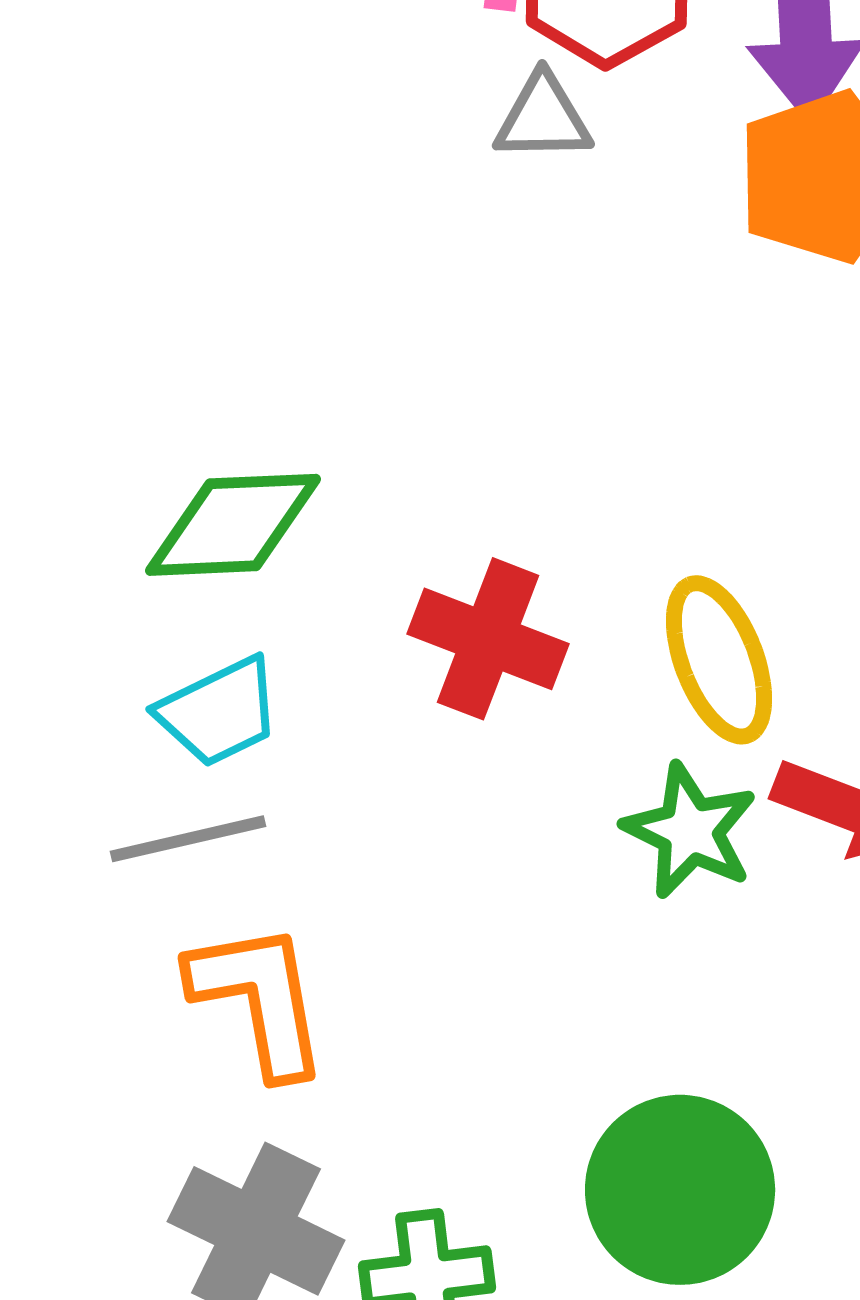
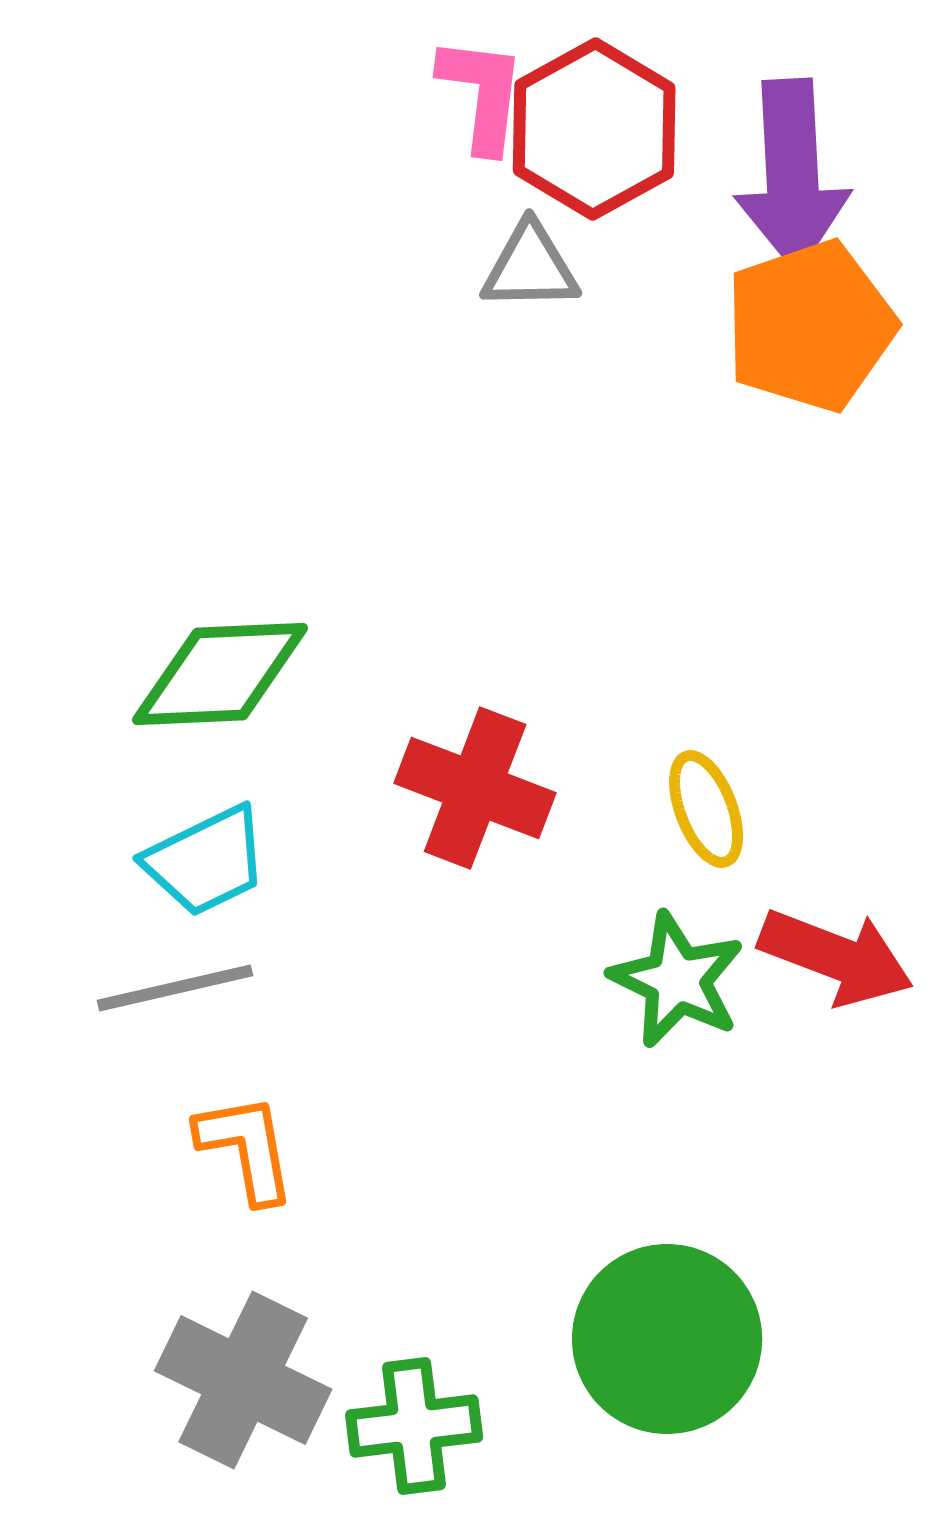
yellow ellipse: (719, 660) -> (706, 809), size x0.7
orange L-shape: (259, 999) -> (246, 1148), size x0.7

